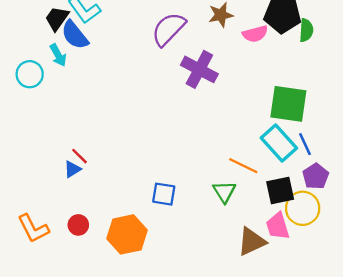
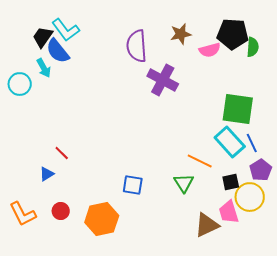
purple semicircle: (169, 29) -> (137, 46), turned -48
blue triangle: (72, 169) -> (47, 174), moved
black square: (280, 191) -> (231, 182), size x0.7

